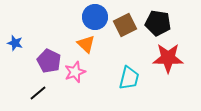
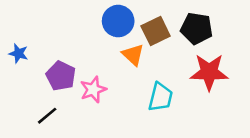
orange triangle: (86, 44) -> (133, 55), moved

